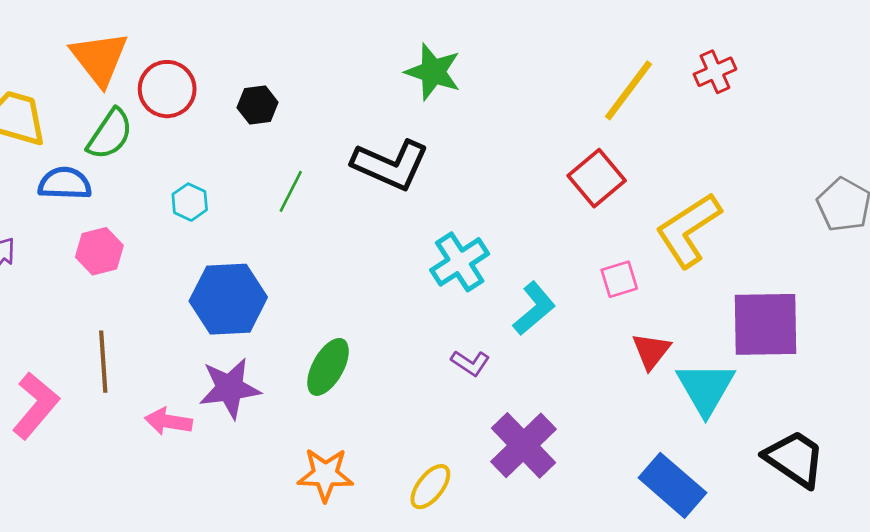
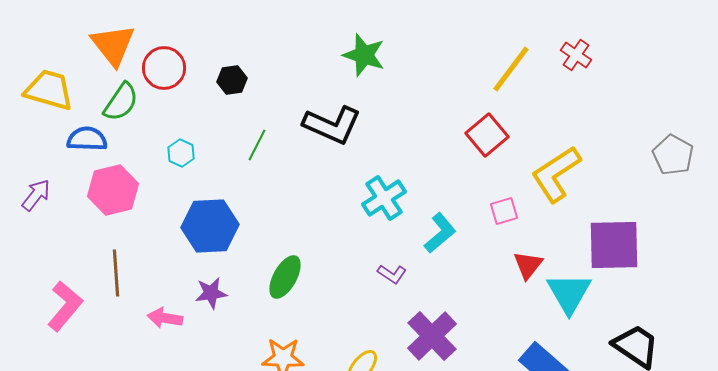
red cross: (715, 72) -> (576, 55), turned -32
pink hexagon: (99, 251) -> (113, 190), size x1.4
purple star: (230, 388) -> (211, 293), size x0.7

